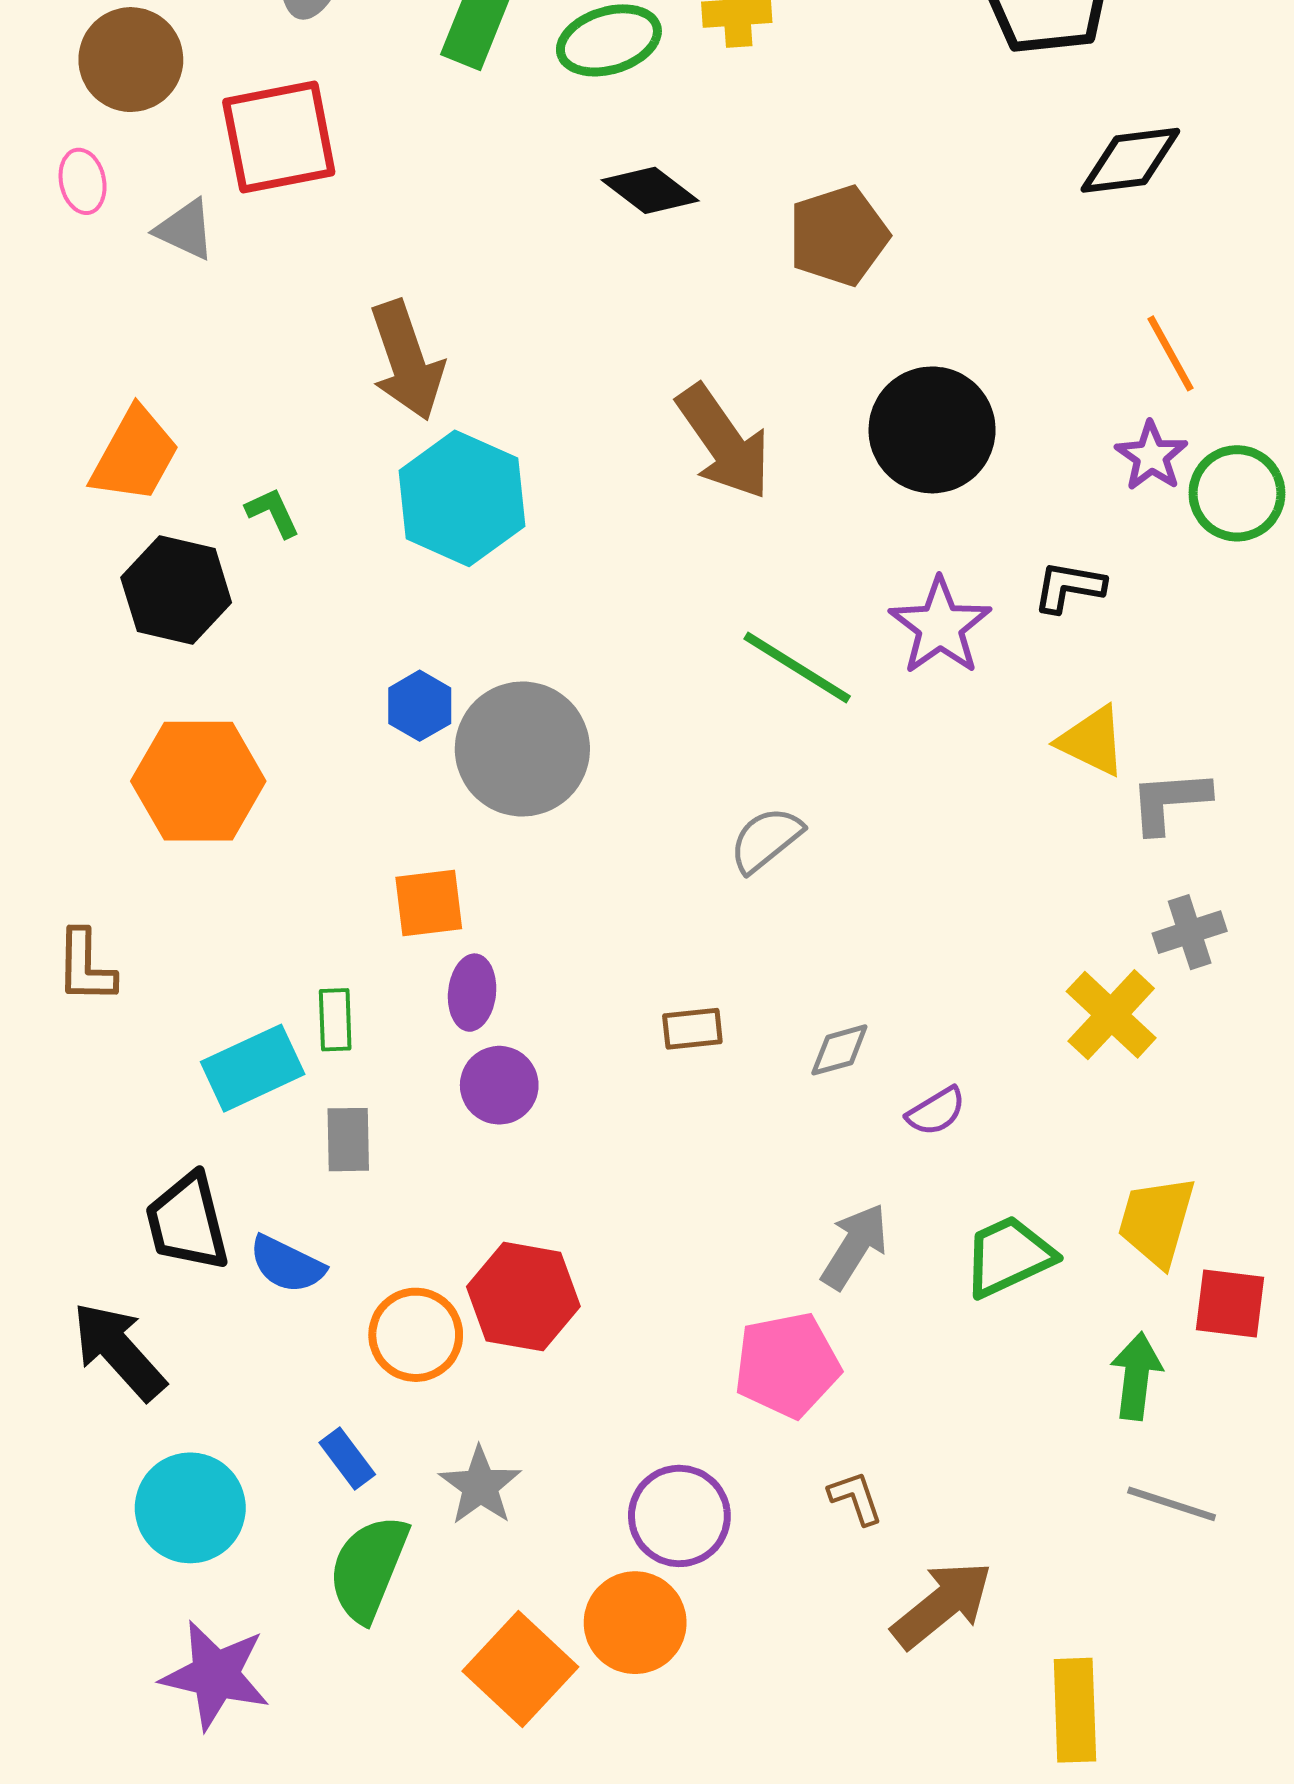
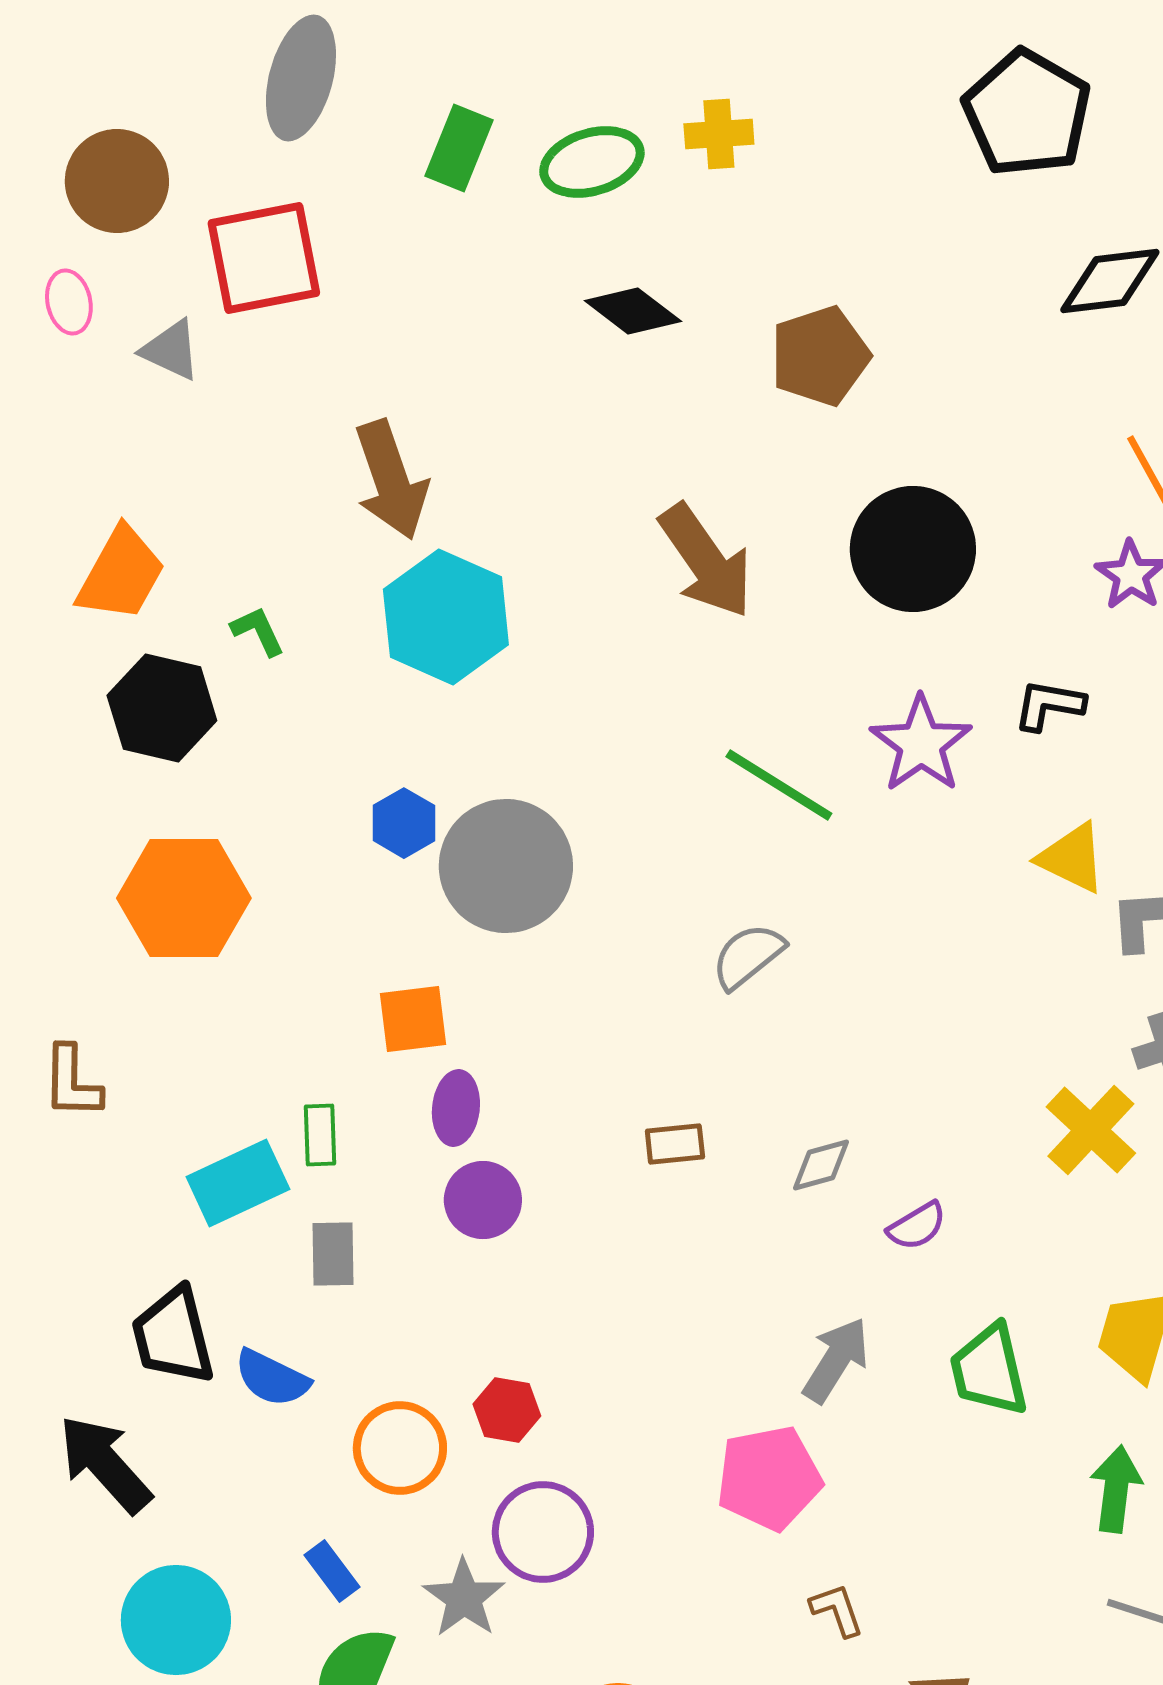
green trapezoid: (1009, 1256) -> (989, 1370), turned -78
red hexagon: (523, 1297) -> (507, 1410), size x0.6
purple circle: (679, 1516) -> (543, 1532), moved

